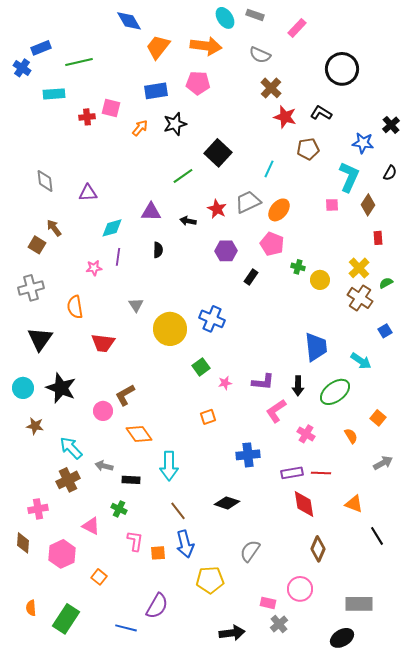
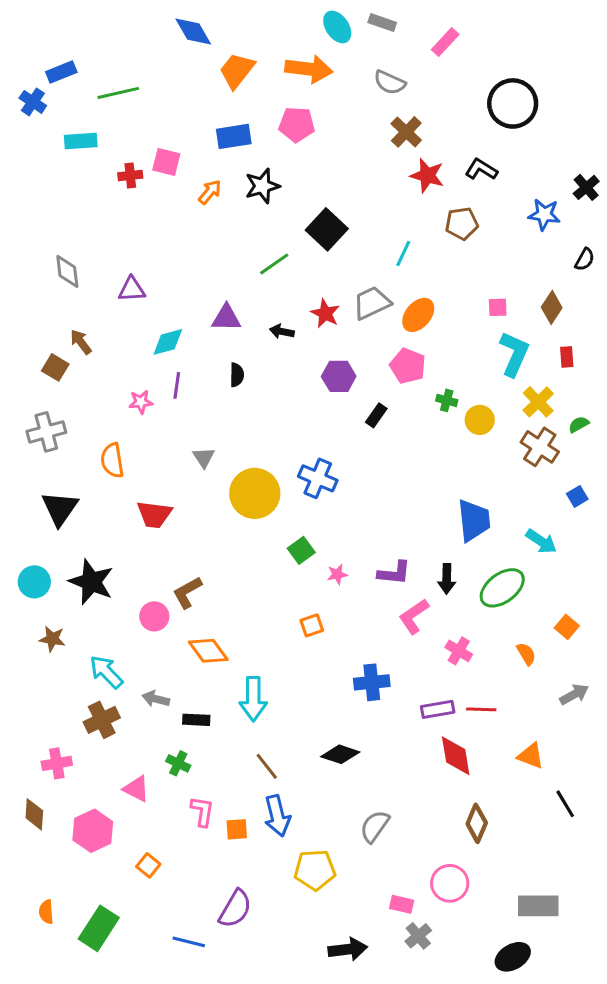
cyan L-shape: (349, 177) -> (514, 354), moved

